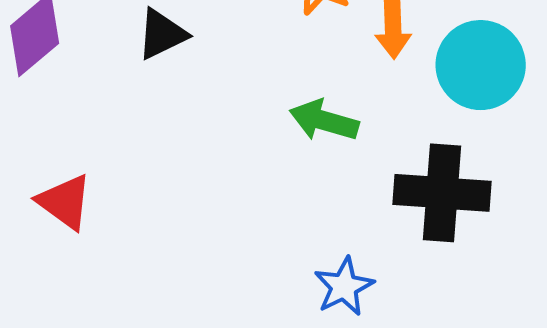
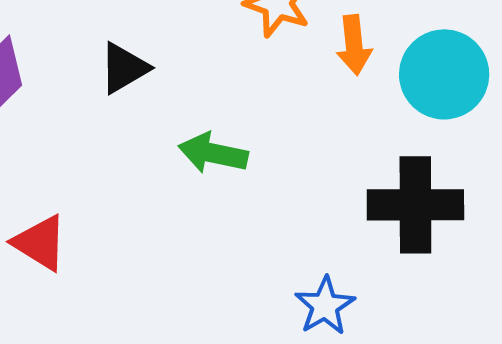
green arrow: (324, 121) -> (213, 153), moved

